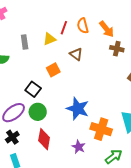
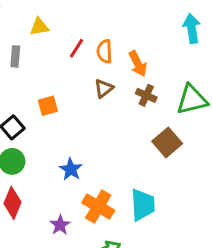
yellow triangle: (49, 39) -> (39, 27), moved
brown triangle: (76, 54) -> (104, 88), moved, turned 32
blue star: (78, 109) -> (71, 169), size x0.7

